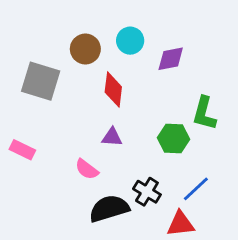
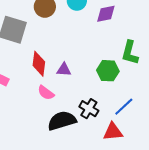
red diamond: (113, 90) -> (39, 64), moved

